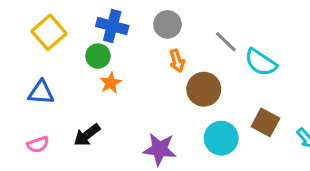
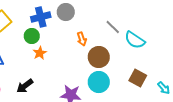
gray circle: (167, 24) -> (66, 12), moved
blue cross: (112, 26) -> (41, 17), turned -30
cyan circle: (221, 138) -> (99, 82), moved

